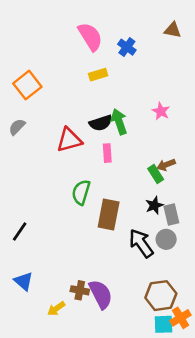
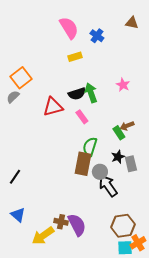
orange square: (27, 85) -> (21, 78), moved
pink rectangle: (107, 153) -> (82, 117), turned -32
green semicircle: (81, 192) -> (90, 147), moved
gray circle: (166, 239) -> (100, 172), moved
yellow arrow: (56, 309) -> (43, 236), size x1.6

